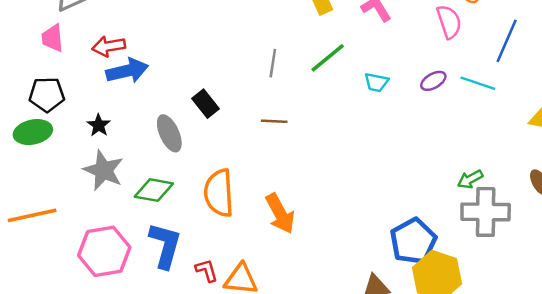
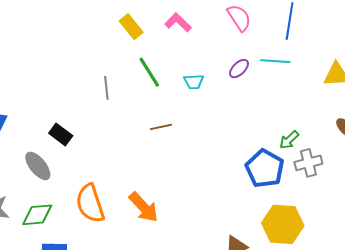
green line: (328, 58) -> (149, 72), turned -68
brown line: (274, 121) -> (161, 127), moved
gray cross: (486, 212) -> (308, 163), size x0.7
blue pentagon: (413, 241) -> (265, 169), moved

